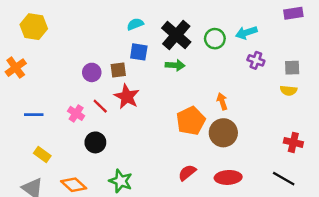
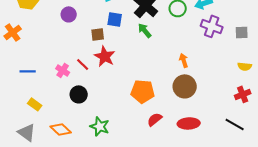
purple cross: (256, 60) -> (212, 26), size x1.5
green arrow: (175, 65) -> (145, 30), turned -133
purple circle: (92, 72) -> (69, 14), moved
yellow semicircle: (289, 91) -> (245, 66), moved
orange pentagon: (191, 121) -> (143, 91), moved, turned 30
red cross: (293, 142) -> (243, 94), turned -35

